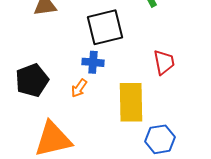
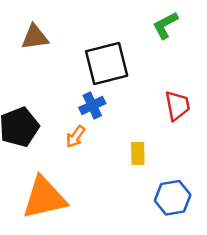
blue cross: (93, 62) -> (92, 105), turned -30
yellow rectangle: (131, 102) -> (138, 153), size x0.5

